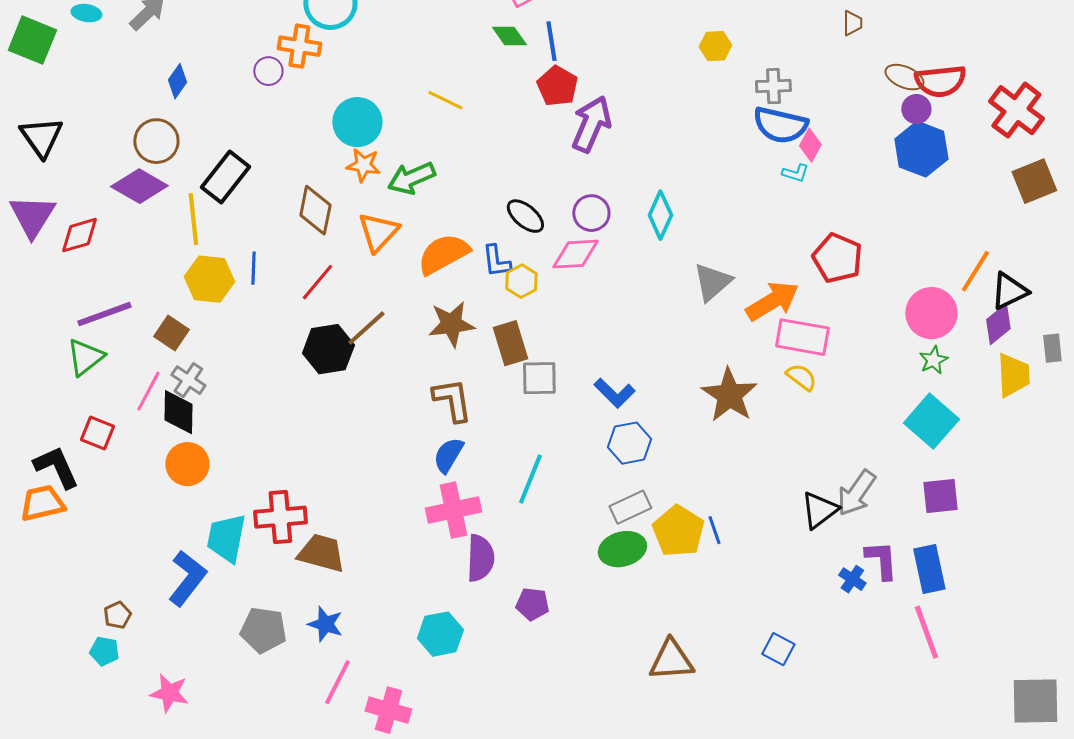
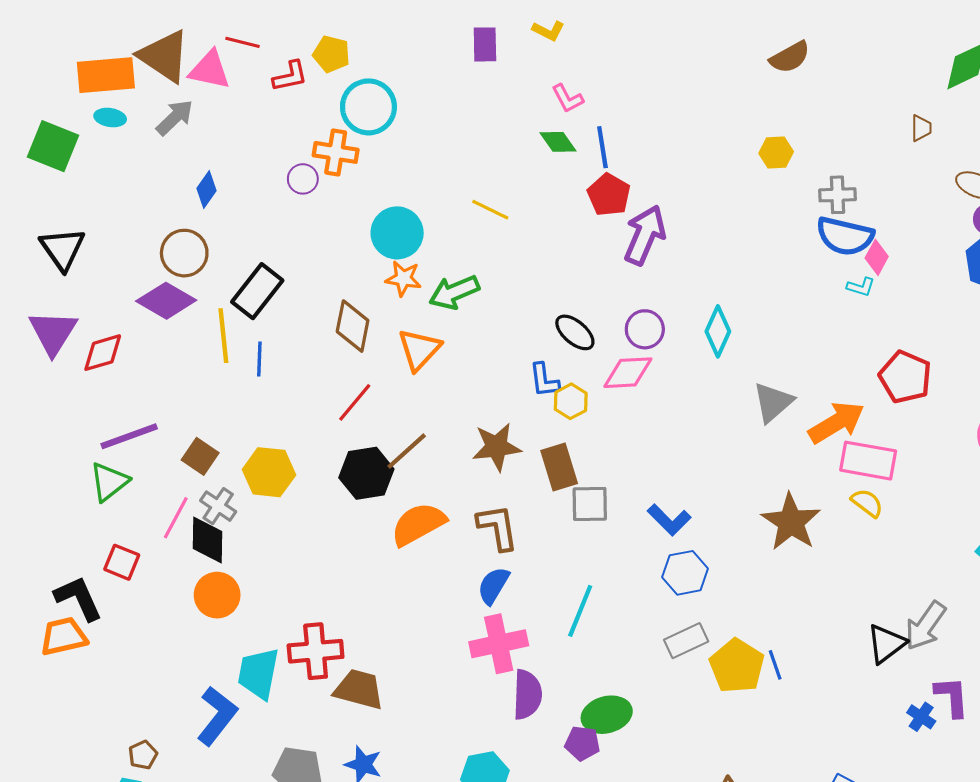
orange semicircle: (443, 254) -> (418, 524), moved
blue line: (253, 268) -> (259, 359), moved
yellow hexagon: (209, 279) -> (269, 472), moved
green ellipse: (622, 549) -> (607, 715), moved

